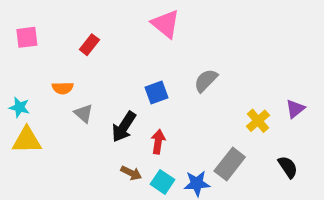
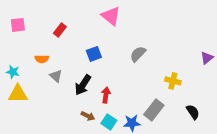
blue square: (157, 92) -> (94, 54), moved
purple triangle: (295, 109) -> (207, 58), moved
yellow cross: (258, 121) -> (173, 81), turned -35

